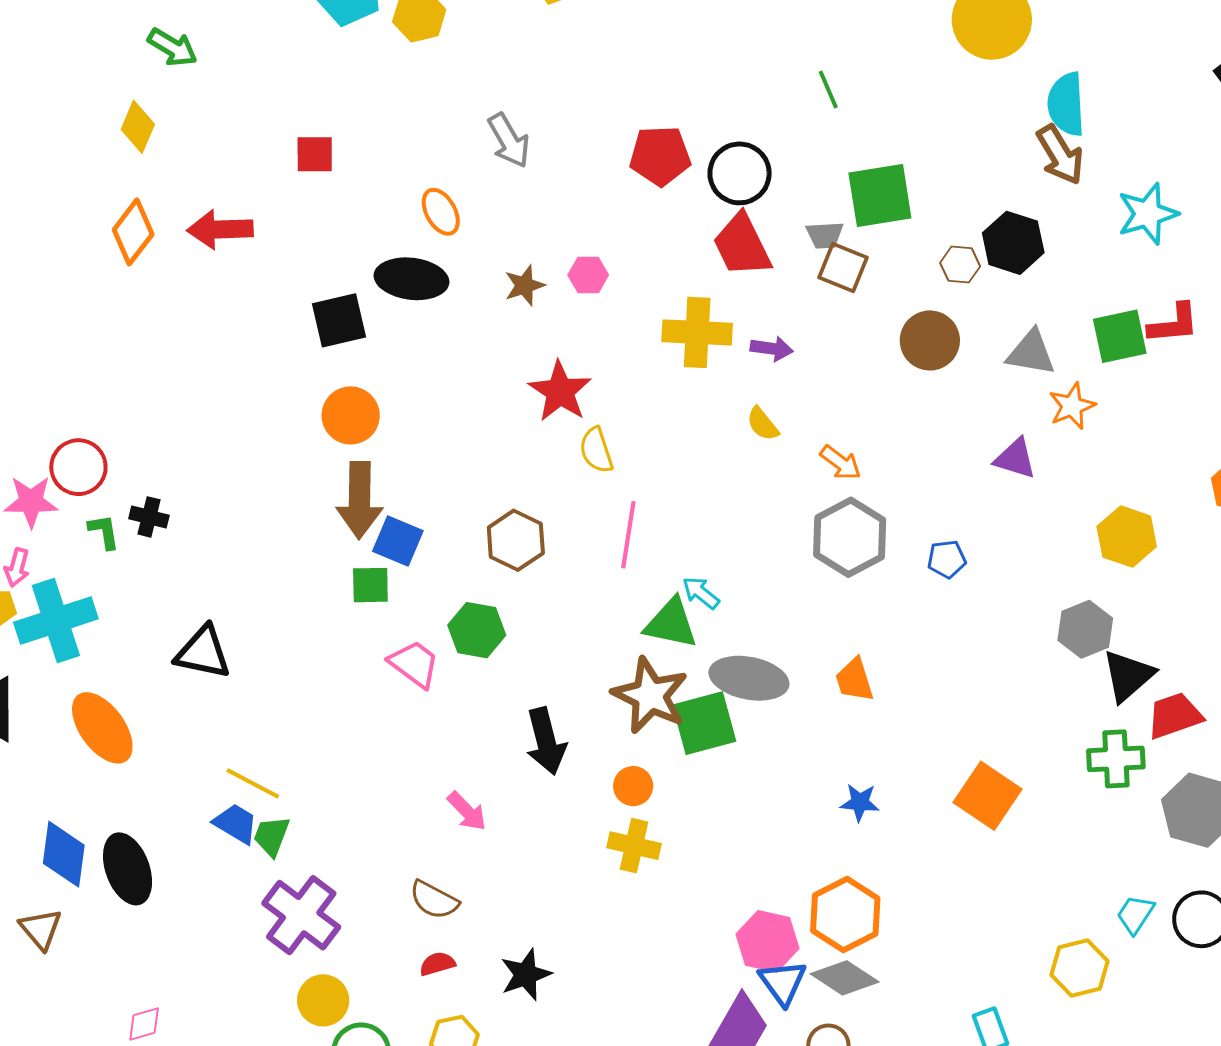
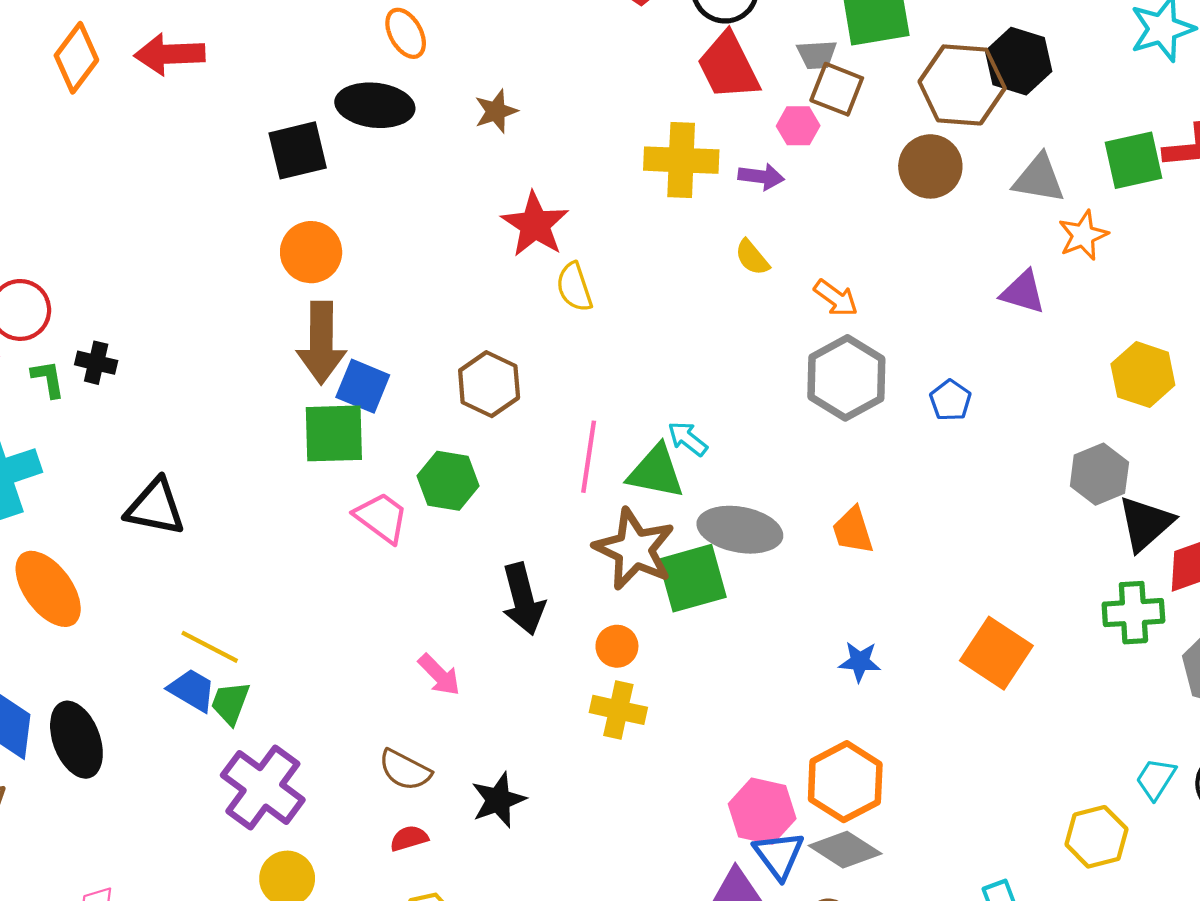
brown hexagon: (960, 265) -> (962, 85), size x2.0
pink hexagon: (588, 275) -> (798, 126), moved
pink line: (628, 535) -> (589, 457), moved
blue pentagon: (947, 559) -> (950, 400), turned -30
green square: (370, 585) -> (334, 433), size x1.5
black star: (526, 975) -> (498, 800), moved

